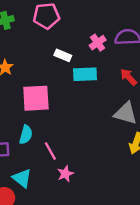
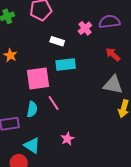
cyan rectangle: (85, 74) -> (66, 64), moved
pink line: (50, 151) -> (54, 103), moved

